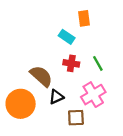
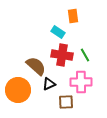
red cross: (71, 63) -> (62, 55), size x1.5
pink cross: (93, 95) -> (81, 82), turned 30

